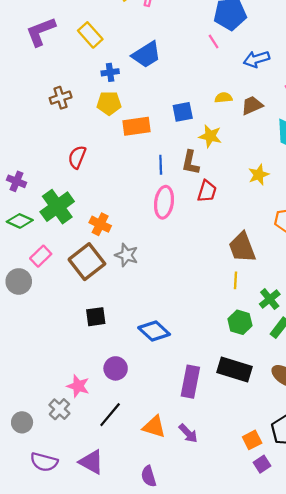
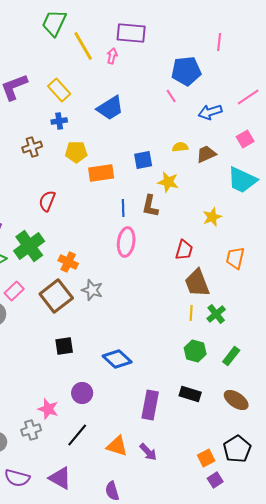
blue cross: (110, 72) -> (59, 121), moved
red trapezoid: (207, 191) -> (184, 250), moved
green cross: (270, 299) -> (216, 314), moved
black rectangle: (234, 370) -> (190, 394), size x0.7
gray cross: (59, 409) -> (31, 430), turned 30

